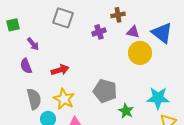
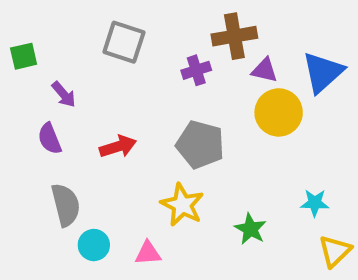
brown cross: (118, 15) -> (234, 36), size x1.5
blue triangle: (162, 33) -> (323, 72), turned 40
gray pentagon: (105, 91) -> (200, 145), moved
cyan star: (158, 98) -> (315, 203), size x0.6
yellow star: (64, 99) -> (182, 205), moved

